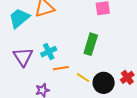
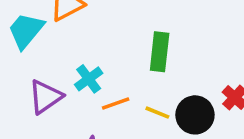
purple triangle: (23, 57) -> (45, 97), turned 40

